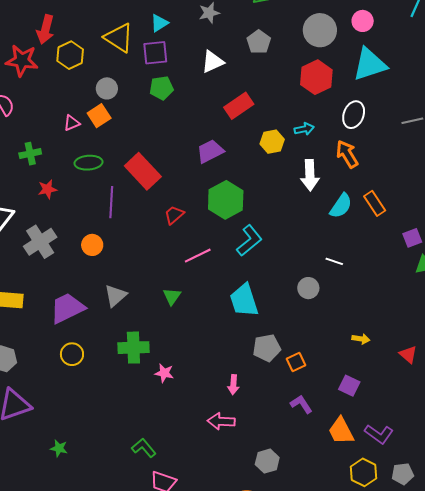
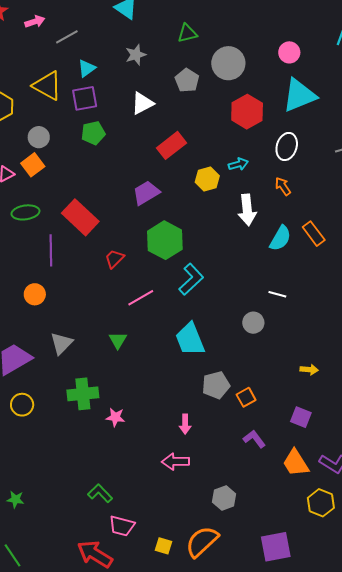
gray circle: (320, 30) -> (228, 63), moved
orange arrow: (347, 154) -> (283, 186), size x0.7

